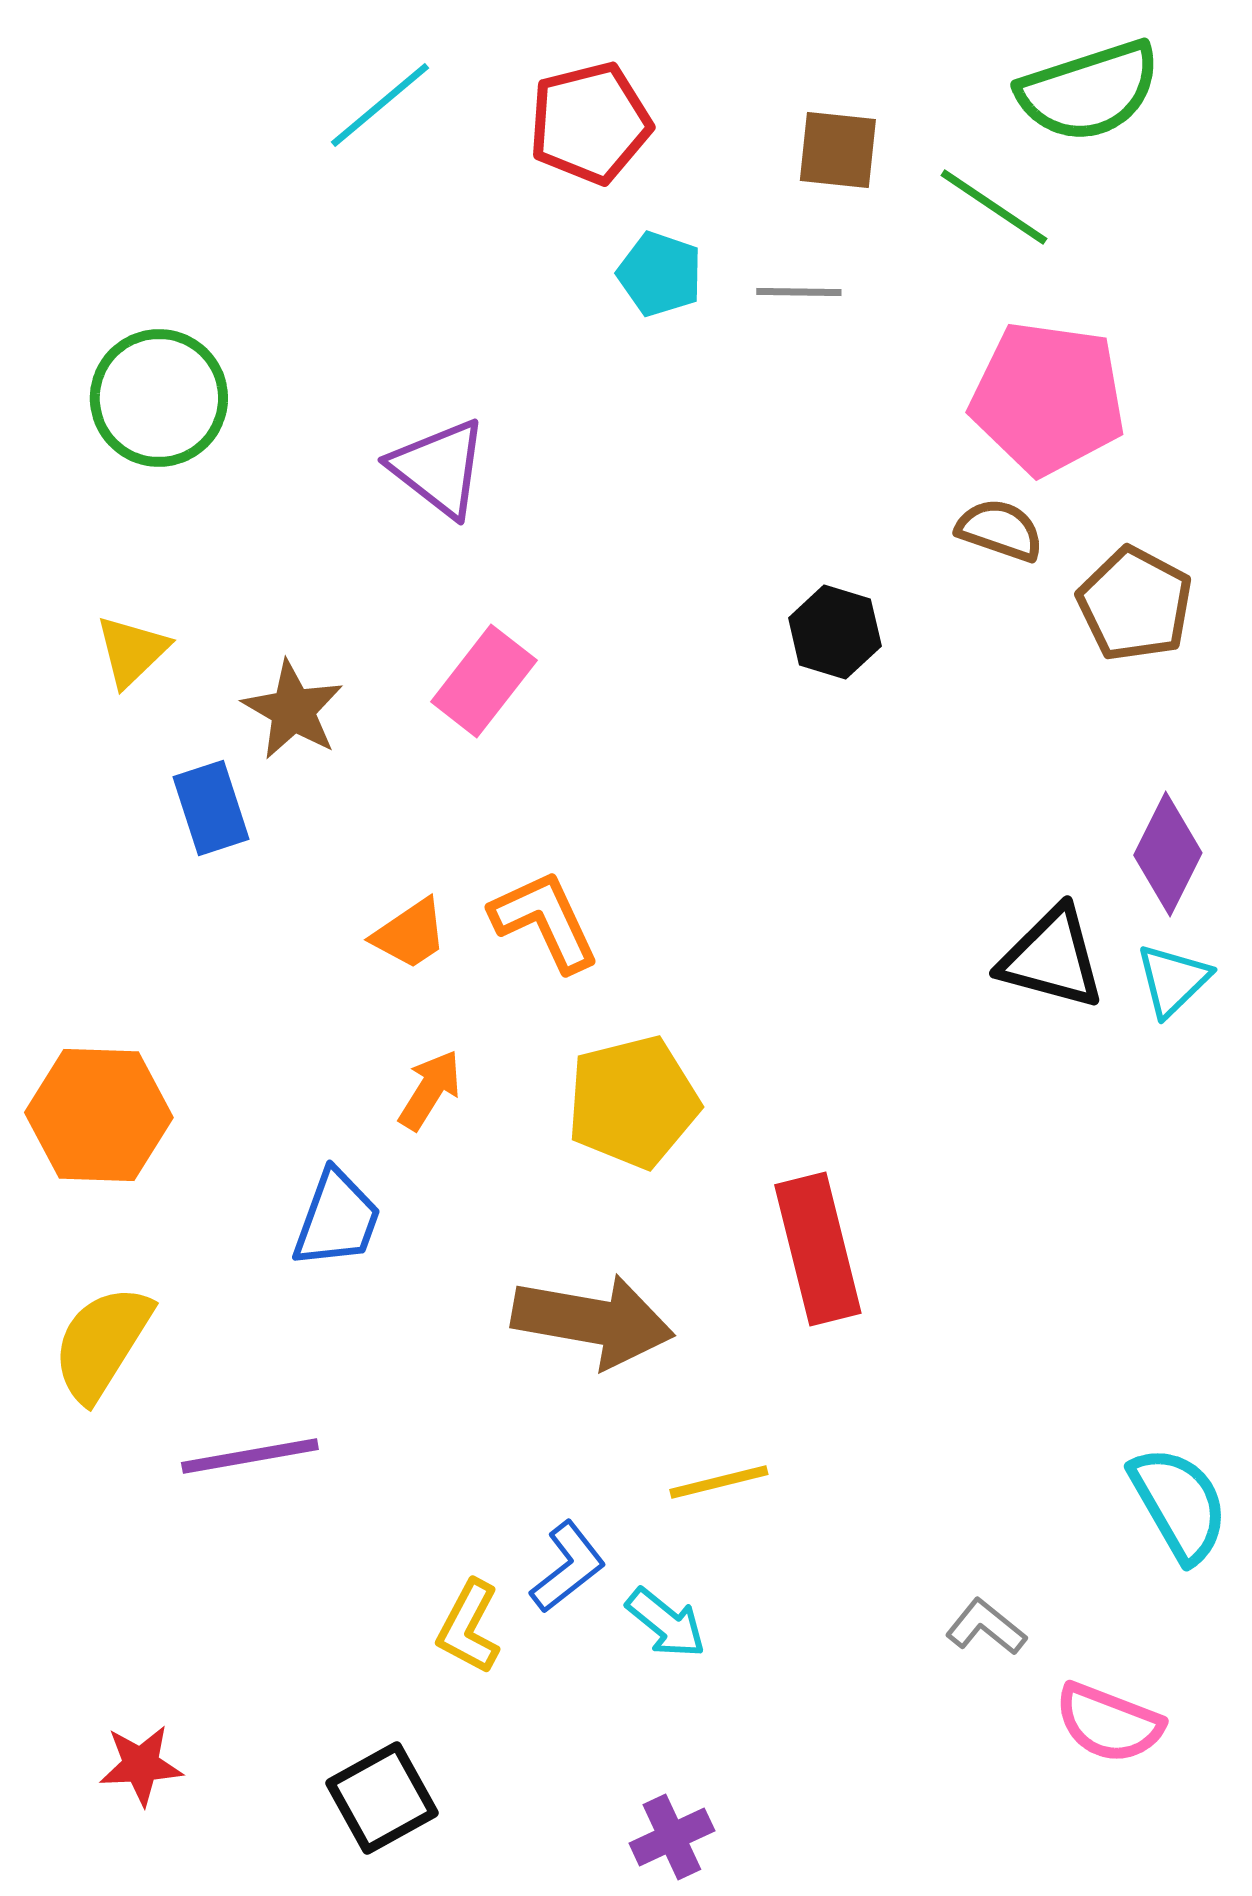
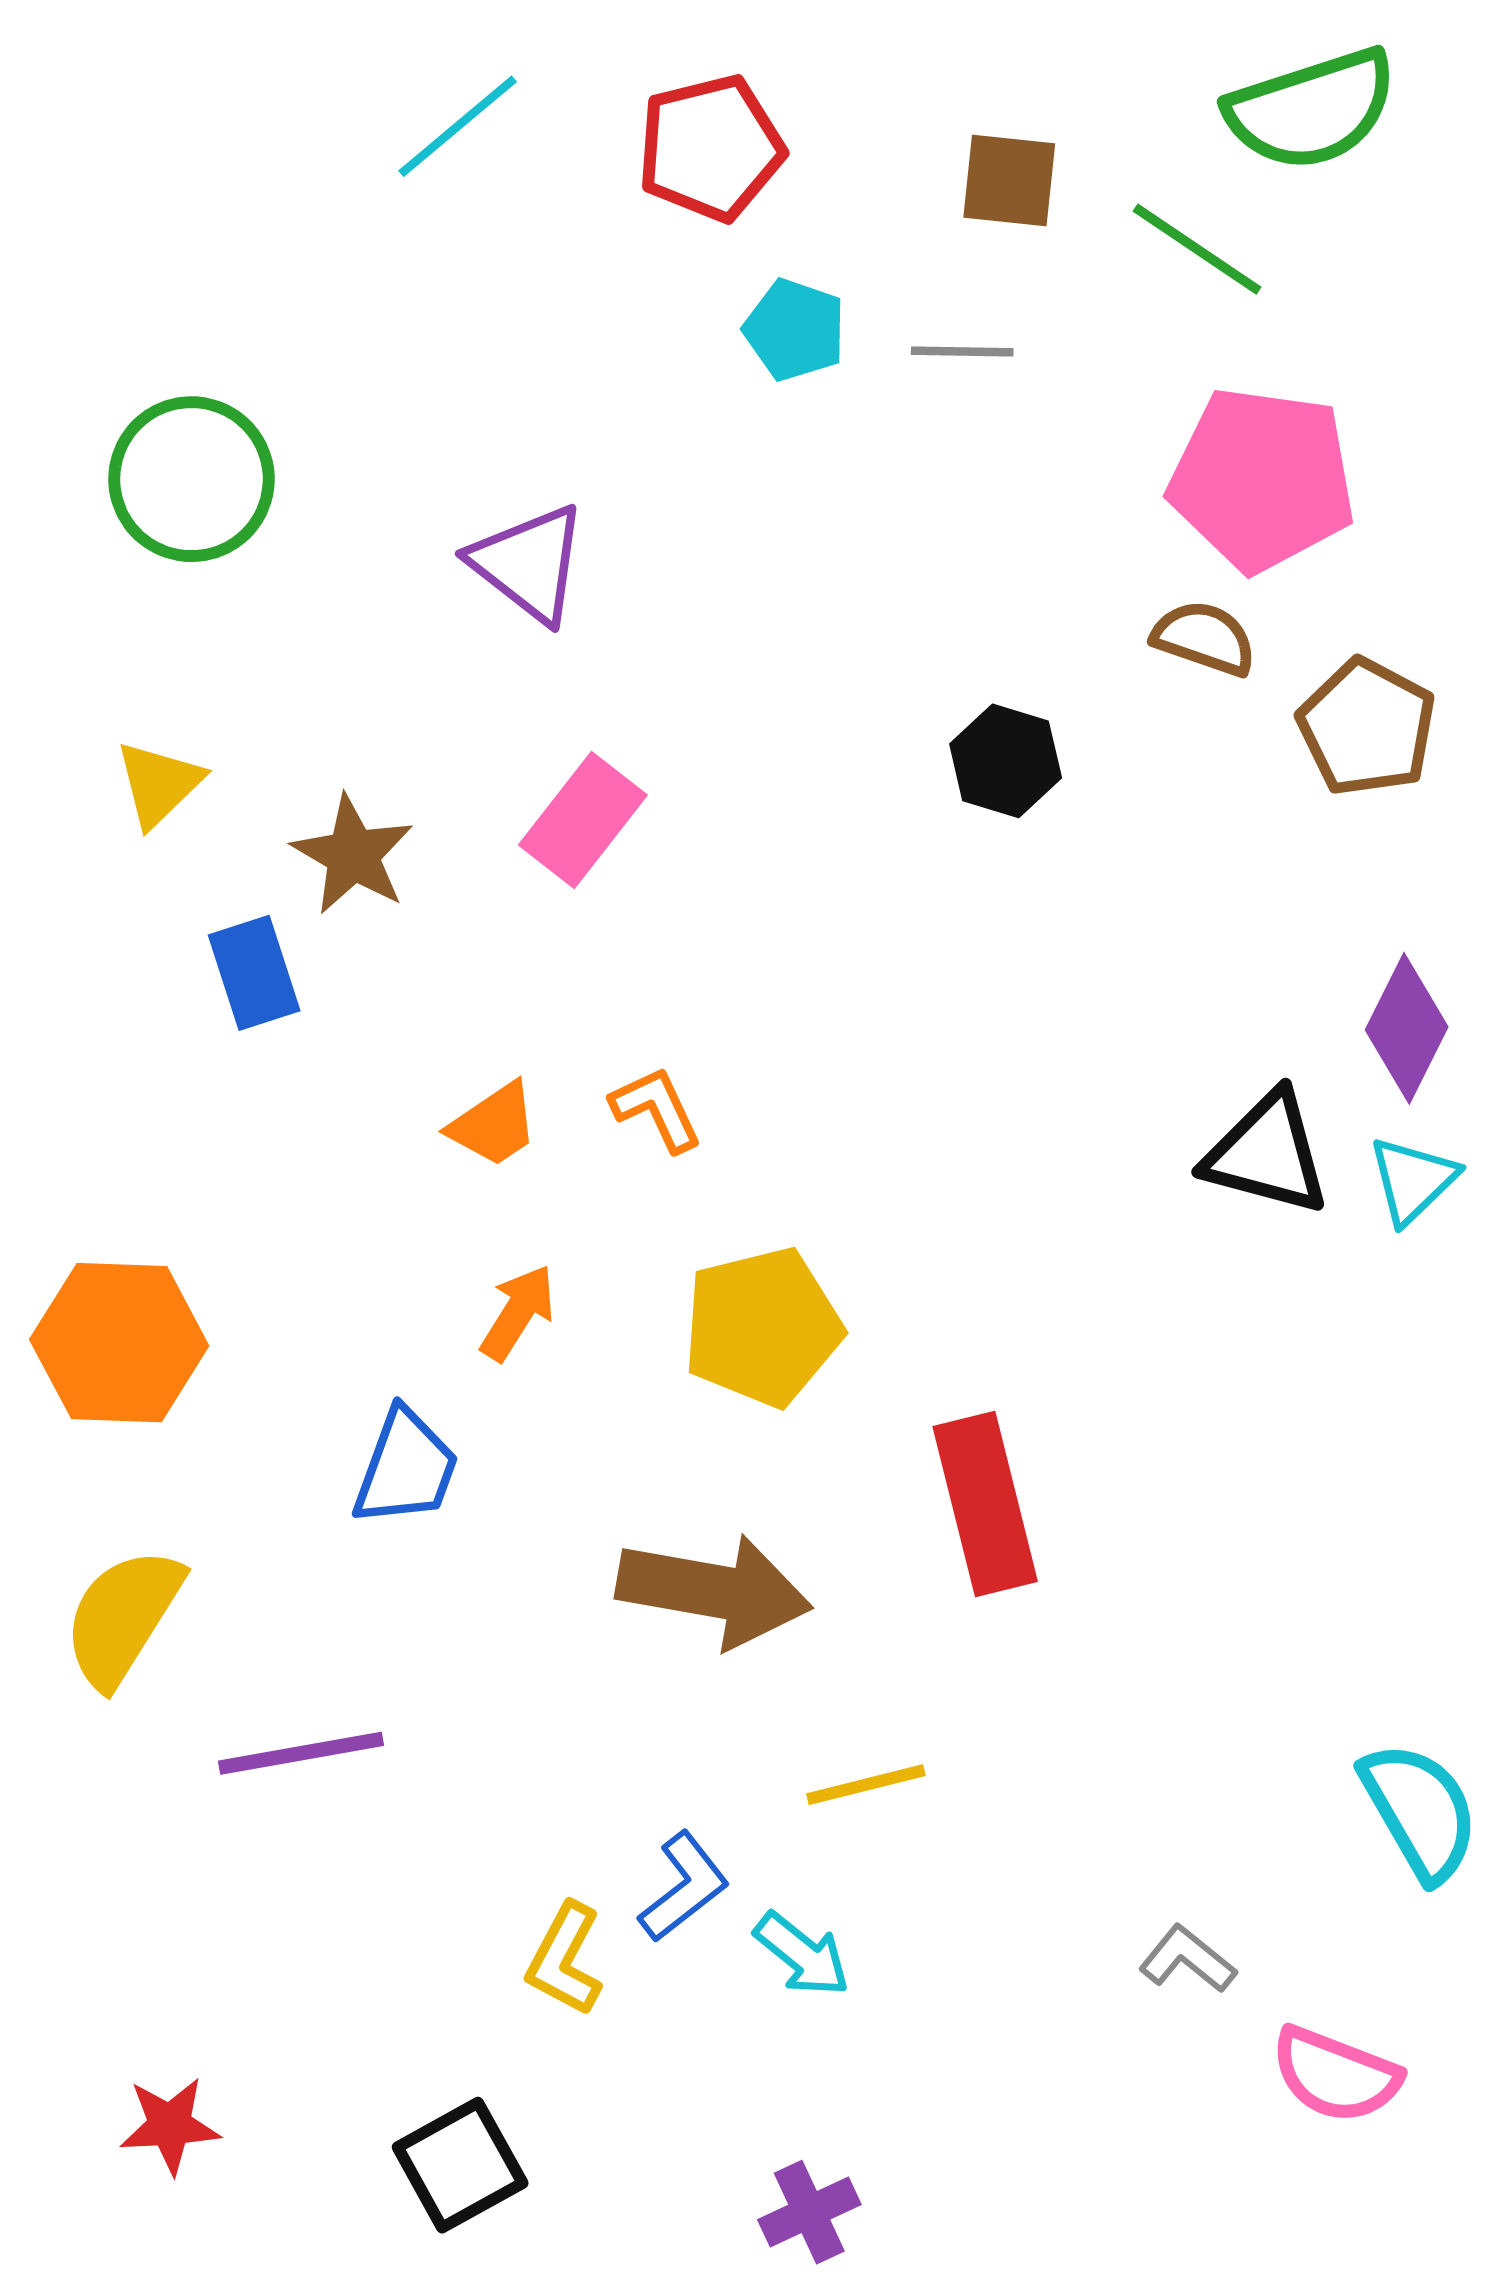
orange L-shape: (545, 921) -> (656, 1109), size x0.7

